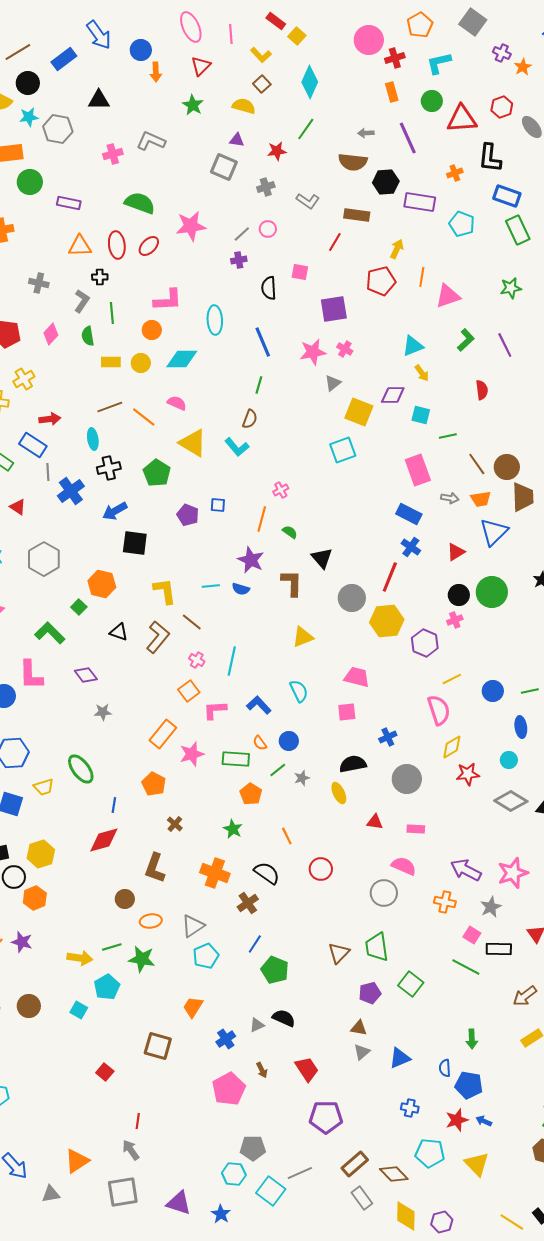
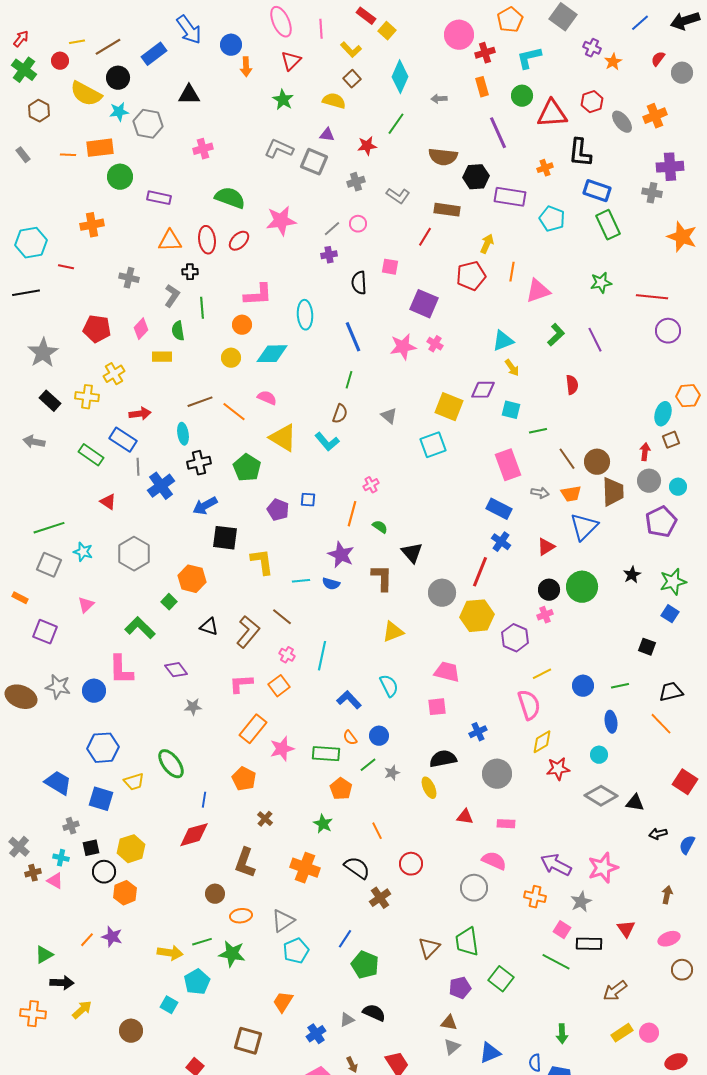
gray arrow: (366, 133) -> (439, 99), moved
gray L-shape: (151, 141) -> (279, 149), moved
purple square: (334, 309) -> (424, 304), turned 32
yellow rectangle: (111, 362) -> (162, 357), moved
gray triangle: (333, 383) -> (389, 416), moved, turned -42
yellow L-shape: (165, 591) -> (262, 562), moved
pink L-shape: (215, 710) -> (241, 684), moved
brown cross: (248, 903) -> (380, 898), moved
brown circle: (29, 1006) -> (131, 1031), moved

